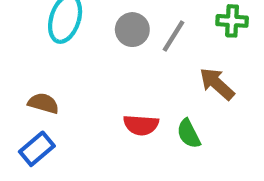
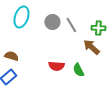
green cross: (232, 21) -> (98, 28), moved
gray line: (174, 36) -> (71, 25), turned -63

